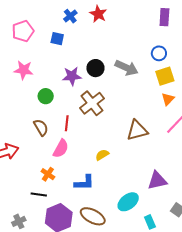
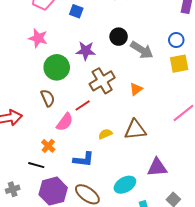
black circle: (95, 68) -> (119, 37), moved
green circle: (46, 96) -> (57, 67), size x1.6
orange triangle: (168, 99) -> (136, 89), moved
red line: (67, 123) -> (83, 105), moved, turned 42
brown triangle: (137, 130) -> (135, 130), moved

